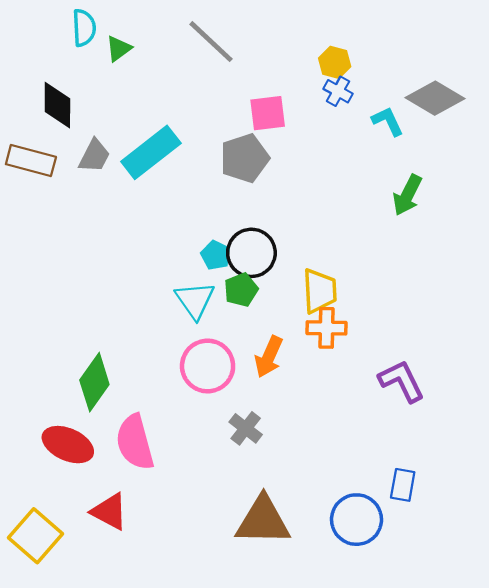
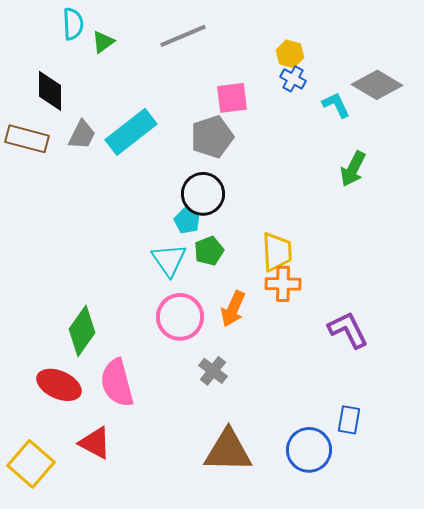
gray line: (211, 42) -> (183, 36), turned -66
black circle: (251, 253) -> (203, 194), moved

